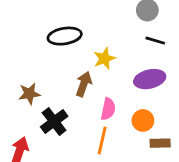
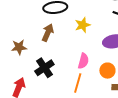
brown arrow: (84, 84) -> (48, 33), moved
brown star: (29, 94) -> (19, 47), moved

